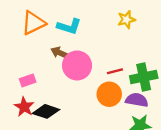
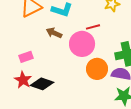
pink circle: (77, 65) -> (82, 44), moved
red line: (115, 71) -> (93, 27), moved

